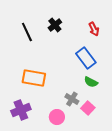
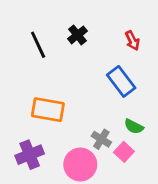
green semicircle: (91, 82) -> (134, 127), moved
pink circle: (57, 117) -> (80, 165), size x1.5

